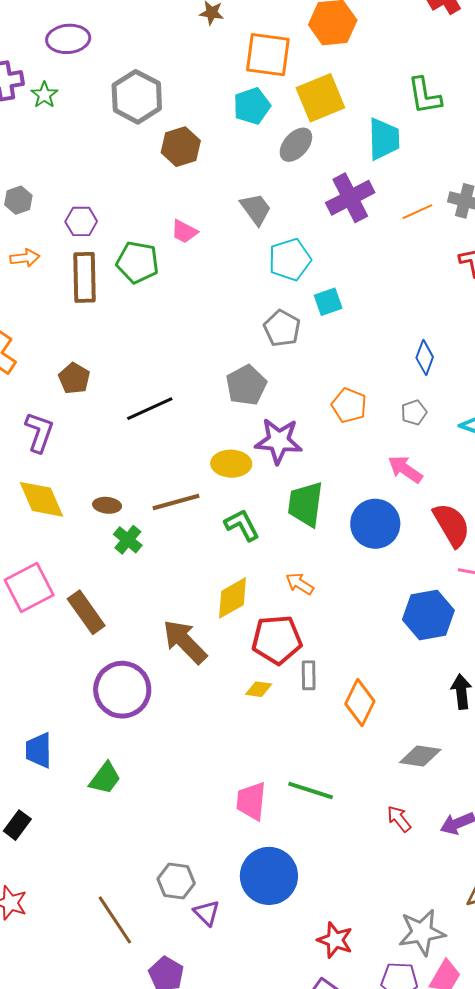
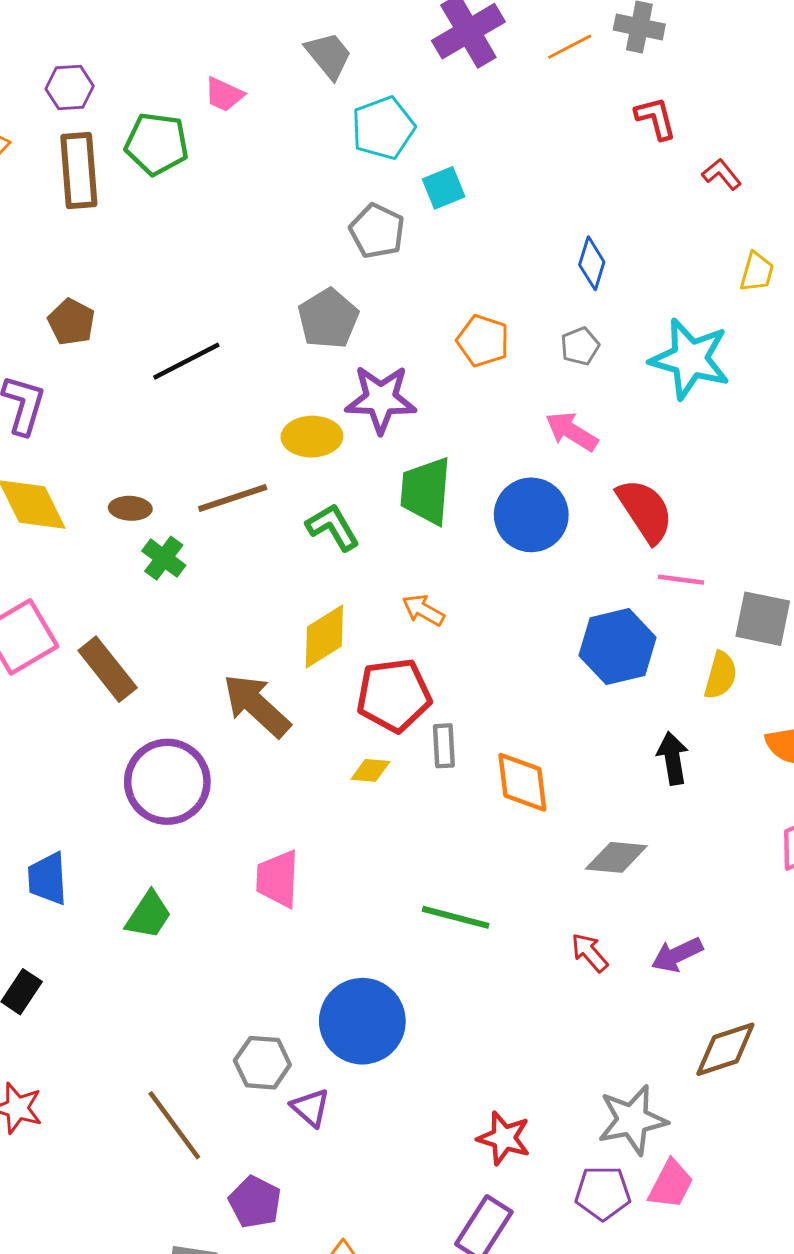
orange diamond: (360, 702) -> (522, 782), turned -30
pink trapezoid: (251, 801) -> (278, 879), moved
blue circle: (269, 876) -> (362, 1021), moved

